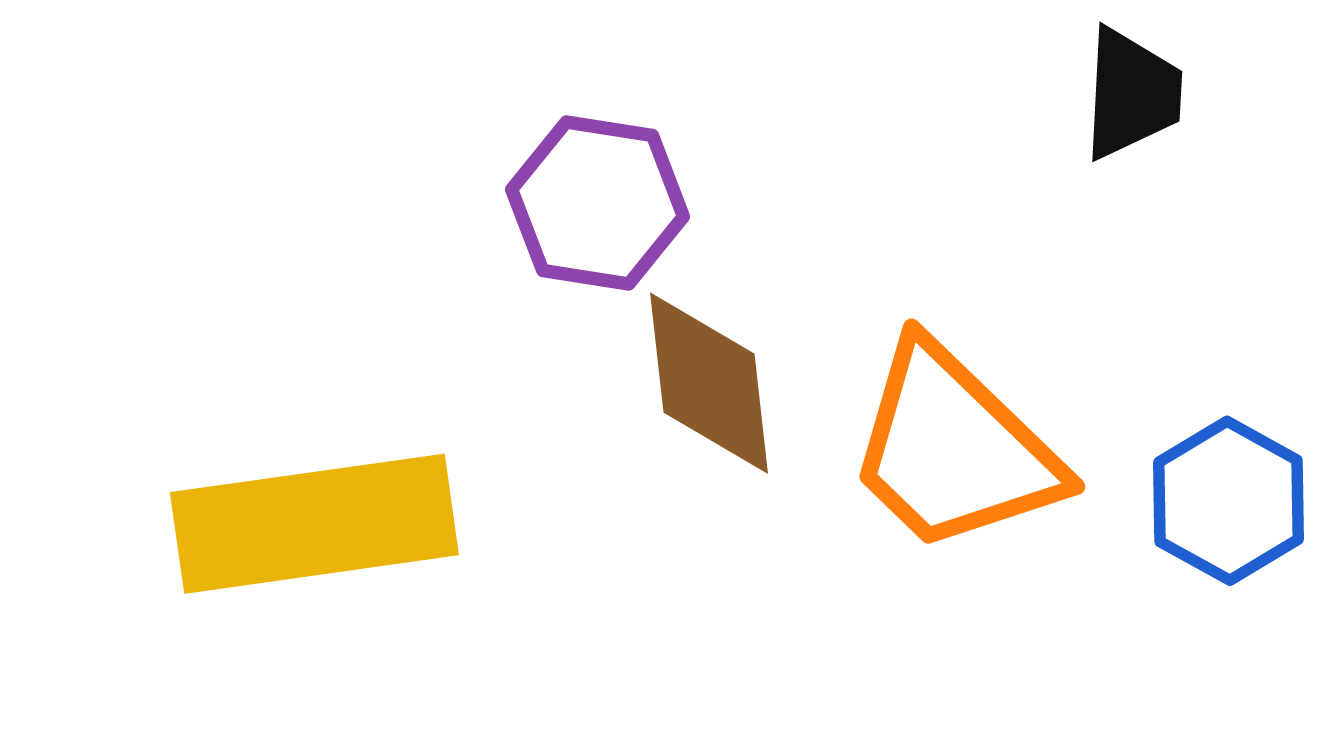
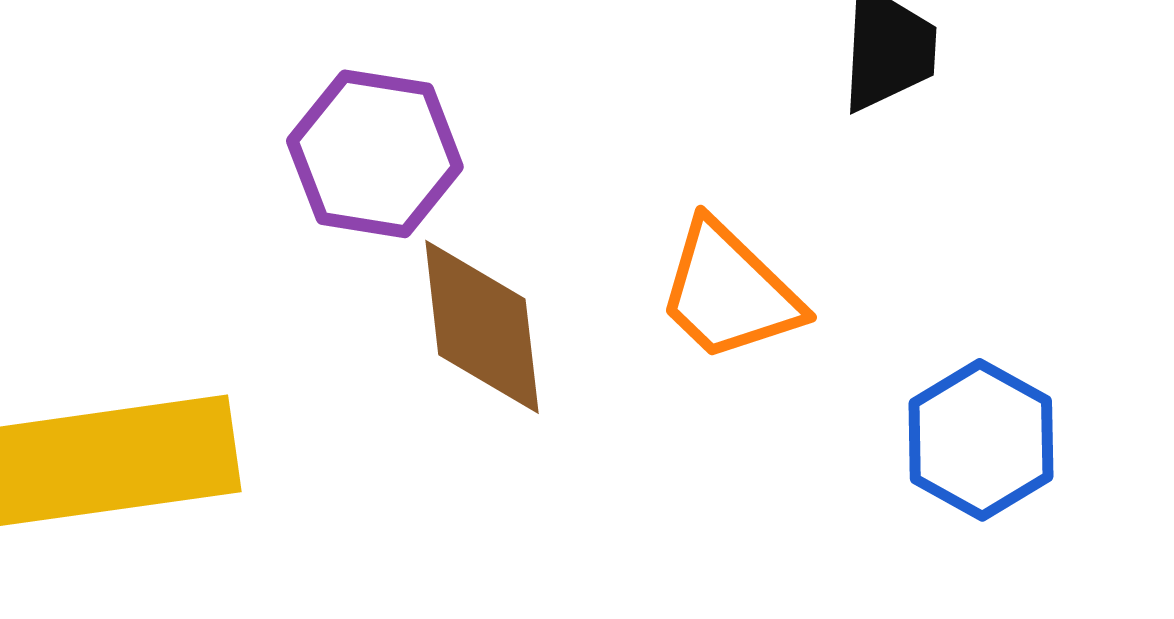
orange trapezoid: (954, 449) -> (729, 292), moved, size x0.7

